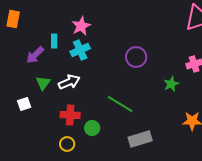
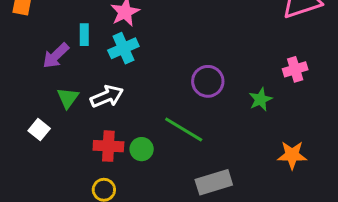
purple circle: (136, 57) -> (208, 81), moved
white square: (24, 104) -> (39, 130), turned -32
green circle: (92, 128) -> (142, 149), moved

